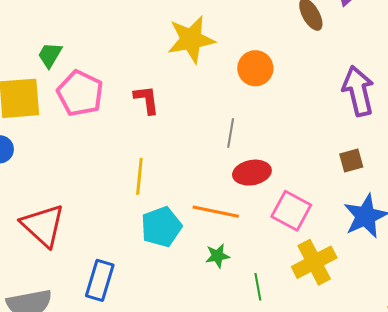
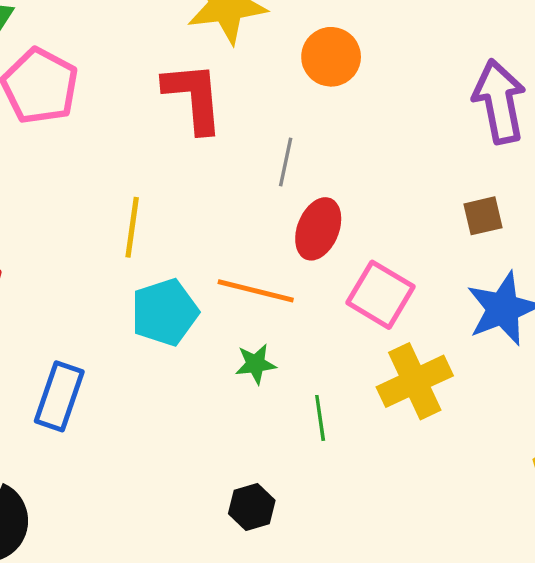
red L-shape: (147, 100) -> (194, 97), moved, size x1.5
red ellipse: (252, 173) -> (318, 229), turned -60

